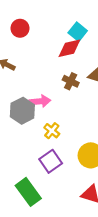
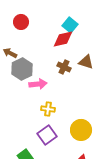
gray hexagon: (22, 111) -> (22, 69), moved
yellow cross: (52, 131) -> (48, 109), turned -32

